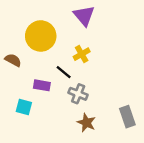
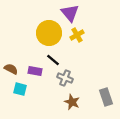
yellow circle: (41, 36) -> (49, 33), moved
yellow cross: (82, 54) -> (77, 35), moved
brown semicircle: (13, 60) -> (11, 69), moved

